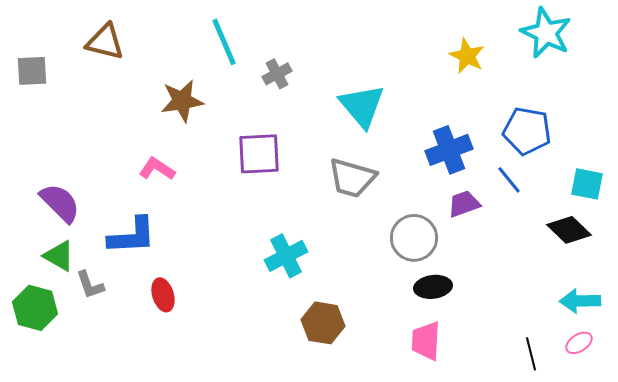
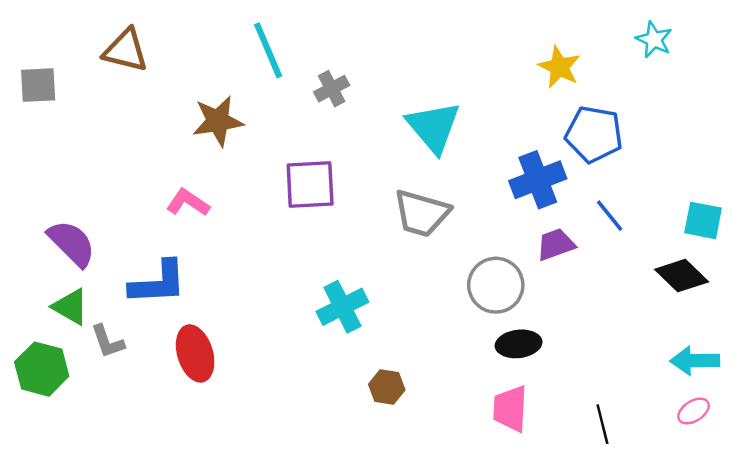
cyan star: (546, 33) -> (654, 40), size x0.6
blue pentagon: (527, 131) -> (594, 134), moved
red ellipse: (163, 295) -> (195, 353), size x1.4
brown hexagon: (323, 323) -> (387, 387), size x0.7
black line: (531, 354) -> (602, 424), moved

